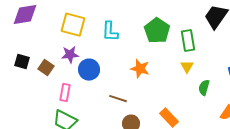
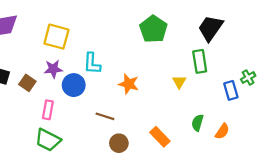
green pentagon: (157, 31) -> (153, 29), moved
cyan L-shape: (110, 32) -> (92, 64), moved
green rectangle: (188, 41) -> (200, 61), moved
green semicircle: (204, 88) -> (197, 123), moved

